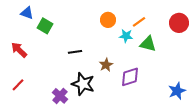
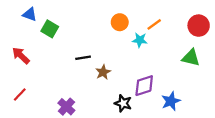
green triangle: (148, 44) -> (191, 58), moved
brown star: (106, 65) -> (103, 72), moved
black star: (83, 84) -> (123, 103), moved, size x0.7
blue star: (177, 91) -> (171, 101), moved

